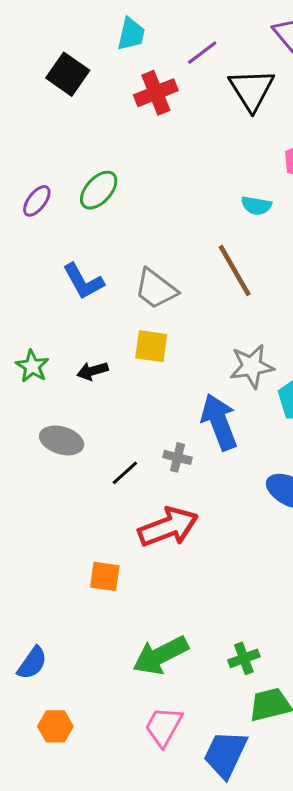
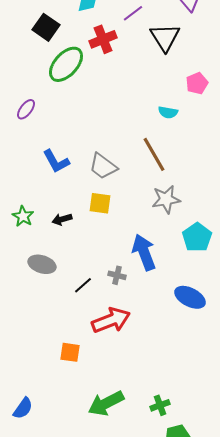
green ellipse: (99, 190) -> (66, 64), moved, size x1.4
gray star: (252, 366) -> (166, 199), moved

